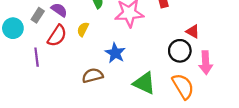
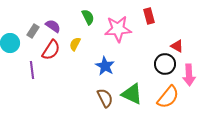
brown semicircle: (93, 76) -> (105, 98), moved, turned 78
orange semicircle: (183, 86) -> (168, 97), turned 70

